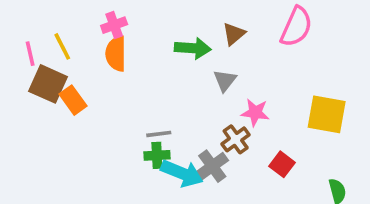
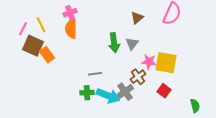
green arrow: (193, 48) -> (114, 43), moved, turned 78
pink line: (30, 54) -> (23, 29), turned 40
yellow square: (327, 114) -> (166, 63), moved
green cross: (157, 155) -> (87, 93), moved

